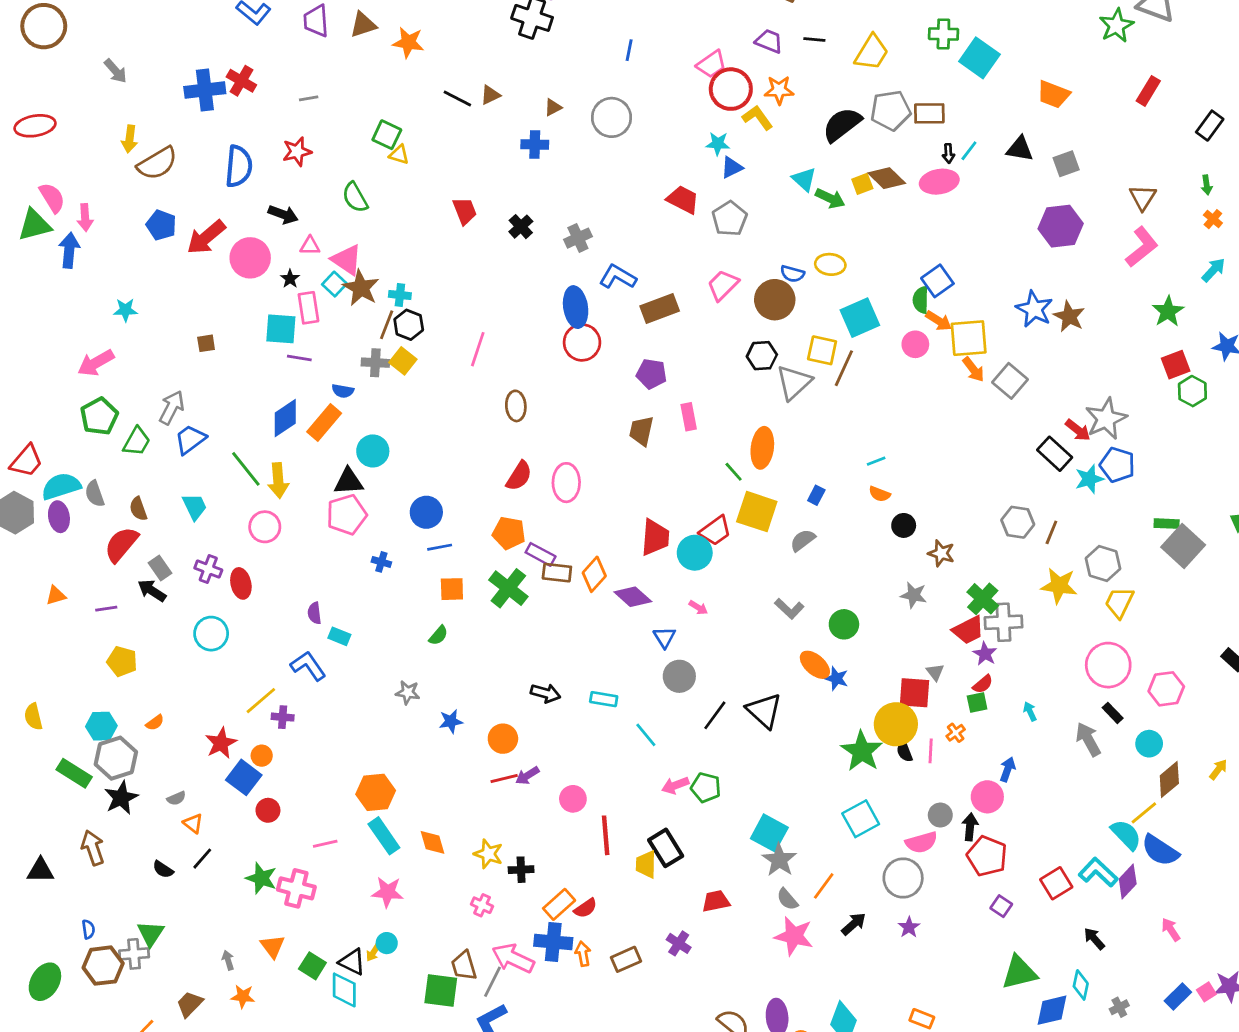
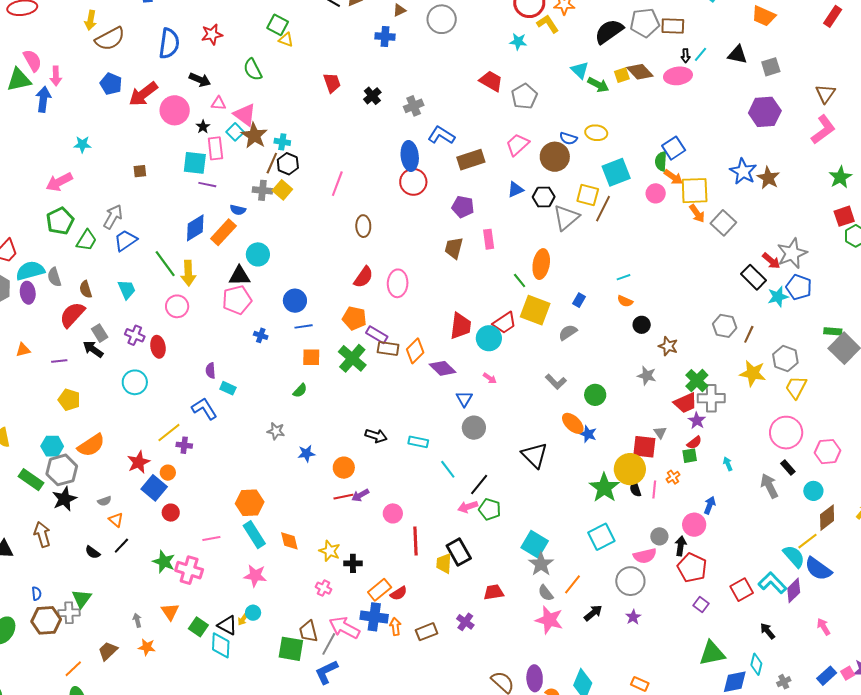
blue triangle: (732, 168) -> (515, 190), moved
black line: (715, 715) -> (479, 485), moved
orange semicircle: (155, 723) -> (91, 445), size x2.0

